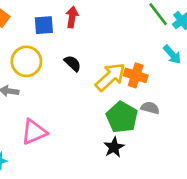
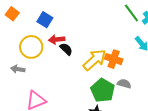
red arrow: (72, 17) -> (57, 40), moved, turned -105
blue square: (44, 25) -> (45, 20), turned 35

